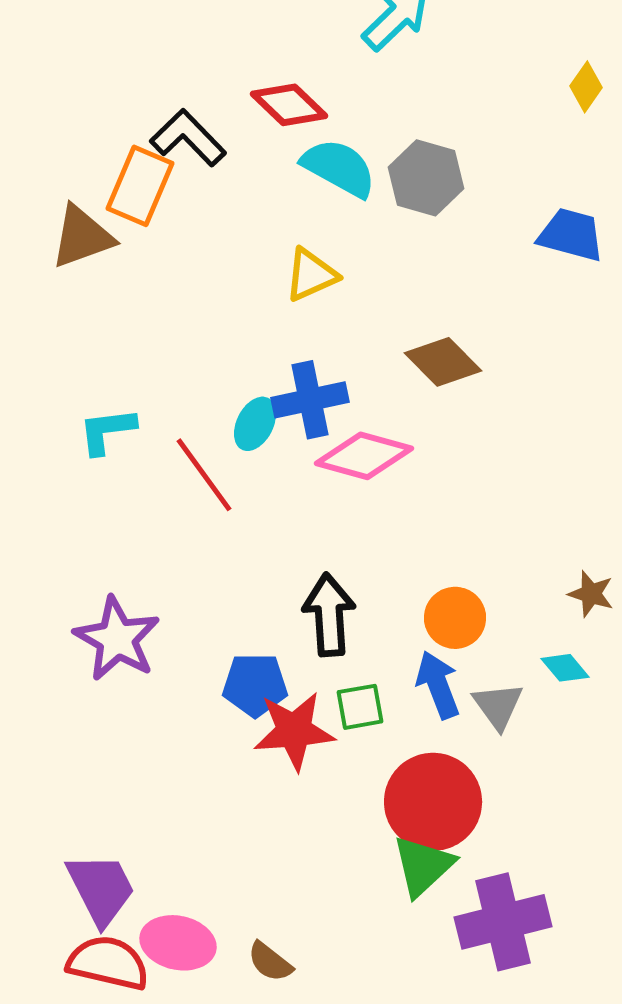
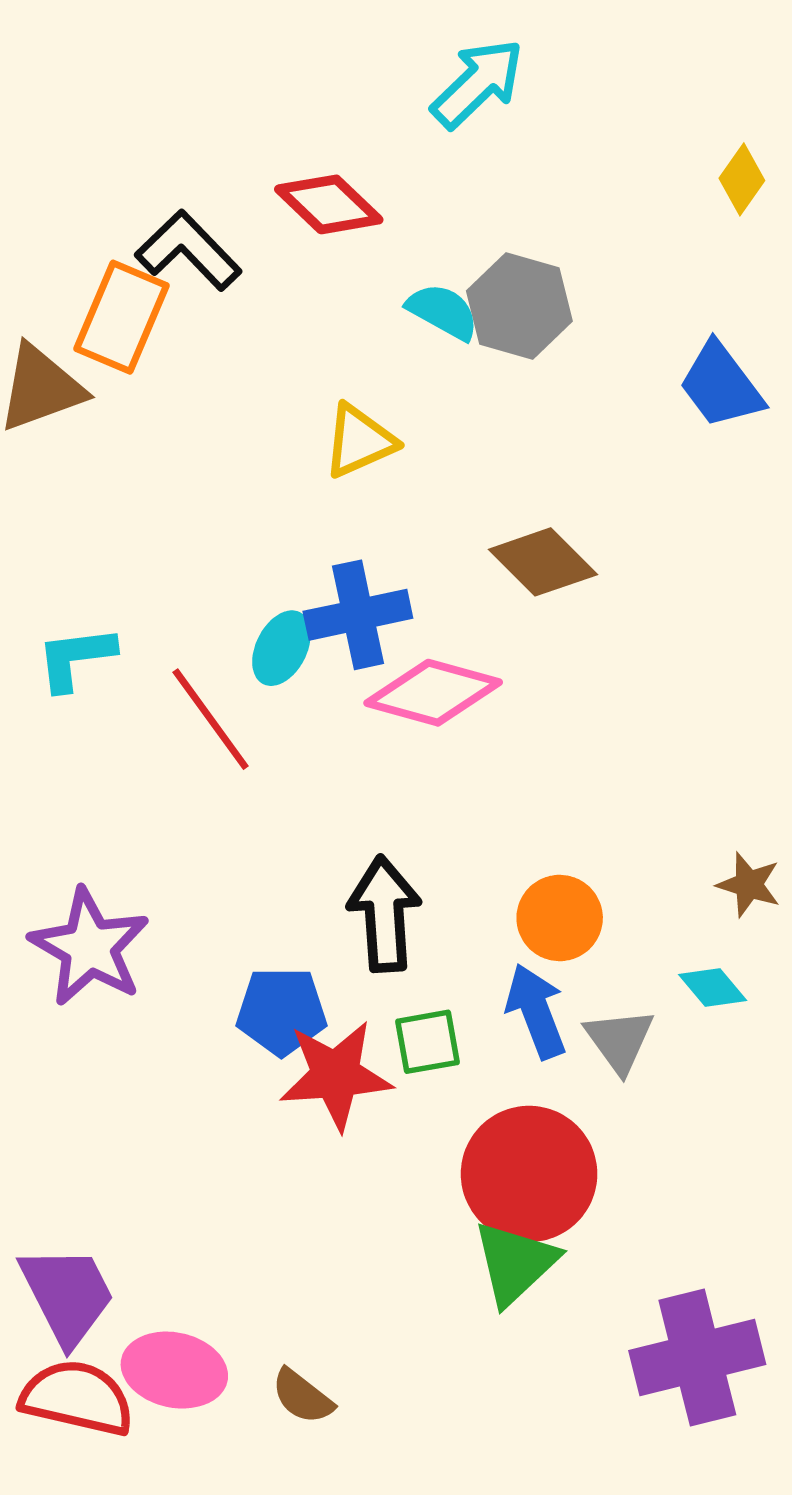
cyan semicircle: (339, 168) -> (443, 312), moved, size x0.7
blue trapezoid: (571, 235) -> (721, 385), turned -142
purple cross: (503, 922) -> (697, 1358), moved

